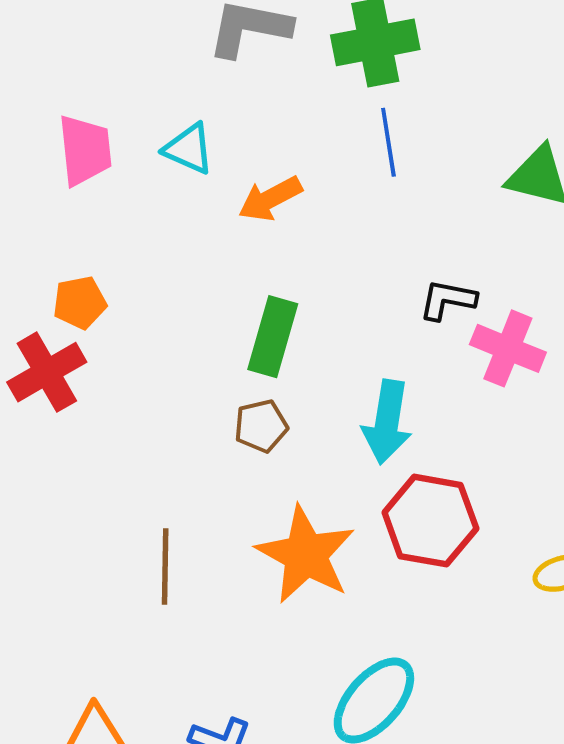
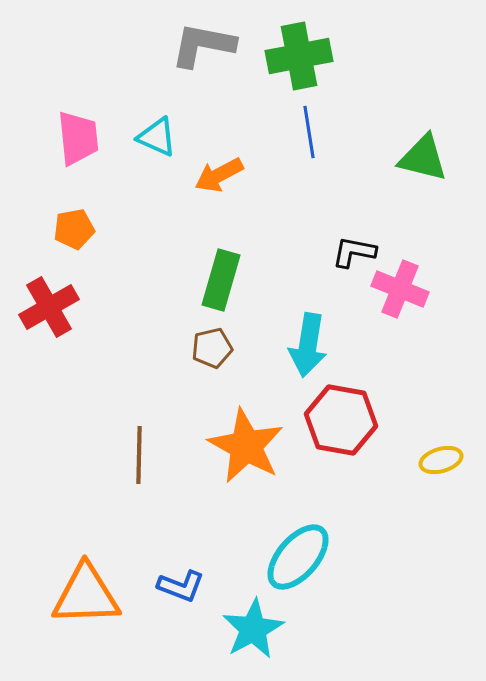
orange pentagon: (80, 302) -> (74, 229), moved

